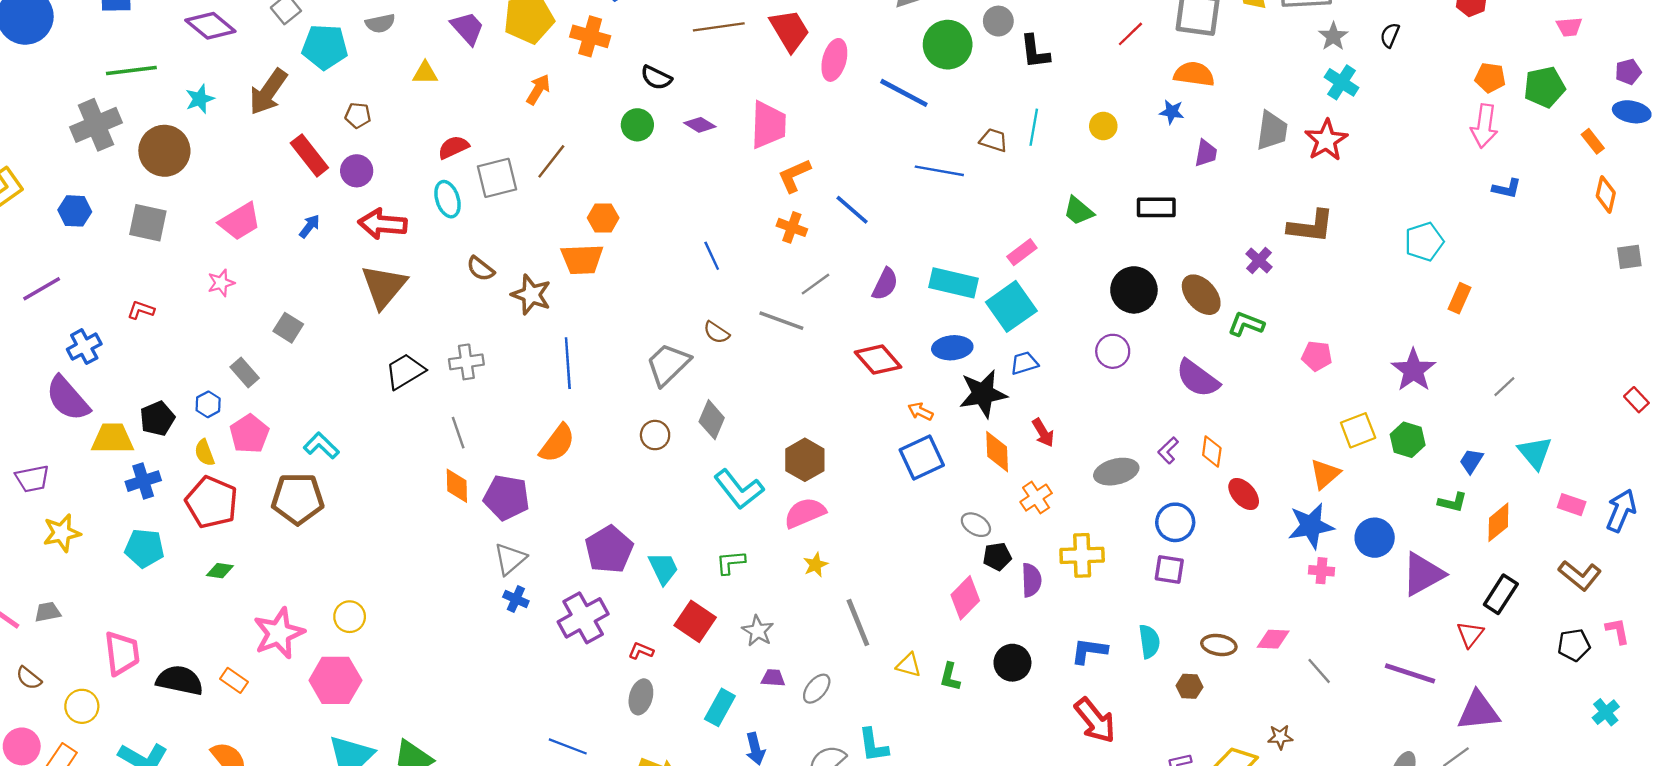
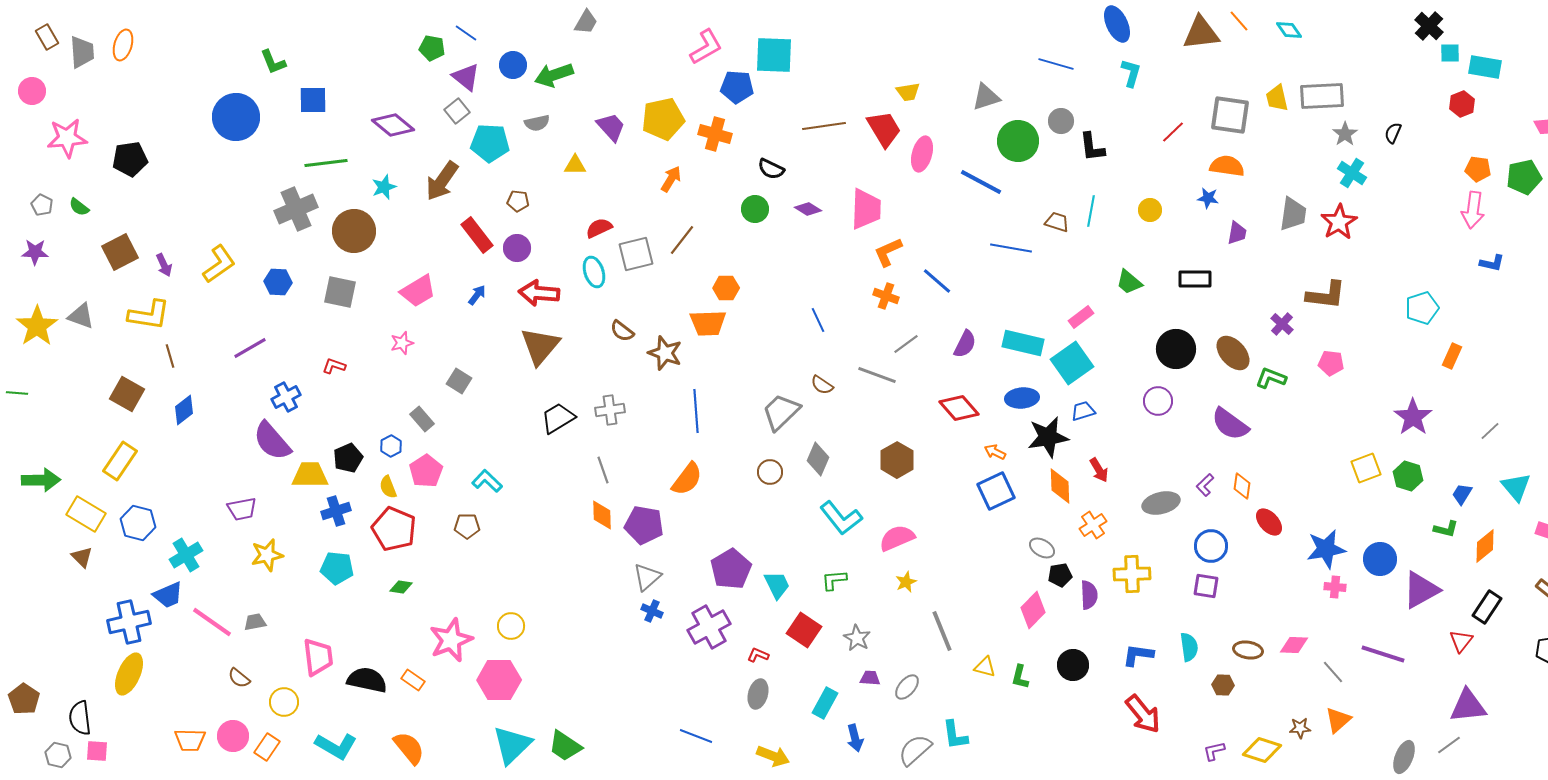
pink pentagon: (1317, 356) -> (1331, 363), moved
brown hexagon: (805, 460) -> (897, 460), moved
orange triangle: (1325, 474) -> (1338, 720), moved
brown pentagon: (298, 499) -> (467, 526), size x0.6
purple line: (1410, 673) -> (1383, 654), moved

